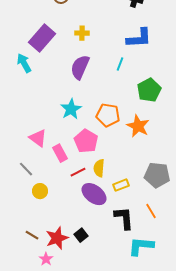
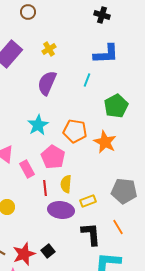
yellow cross: (82, 33) -> (49, 49), turned -32
red line: (78, 172) -> (45, 188), turned -70
purple ellipse: (94, 194) -> (61, 210), turned -30

